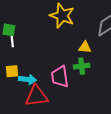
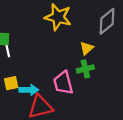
yellow triangle: (85, 47) -> (87, 48), turned -40

